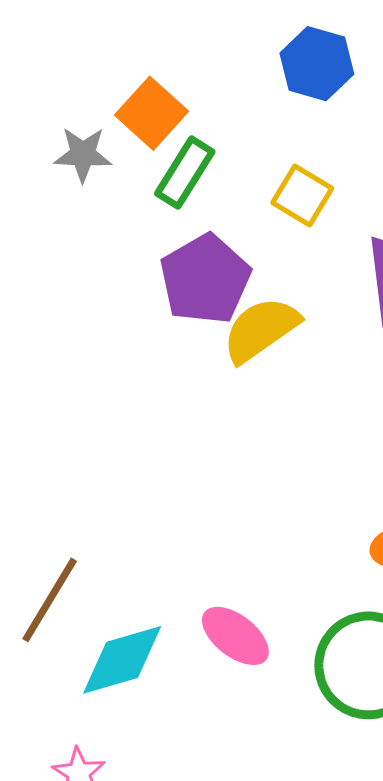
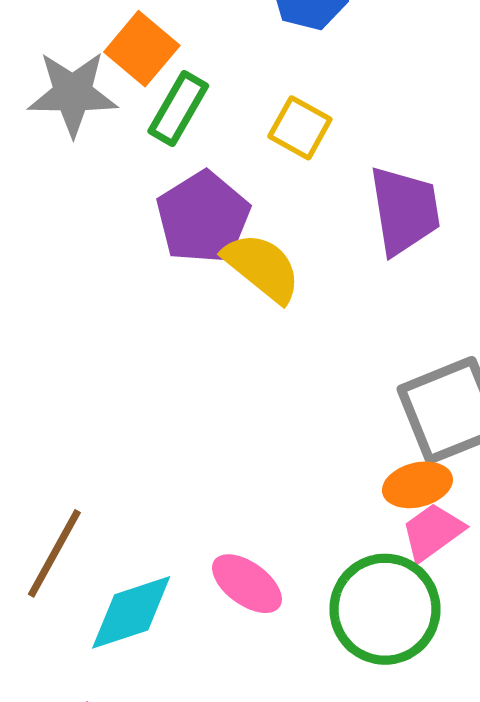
gray star: (83, 154) -> (73, 93), size x1.5
yellow semicircle: (261, 330) -> (262, 267), turned 76

